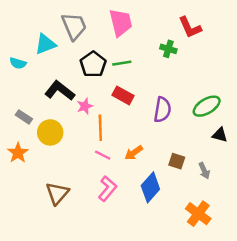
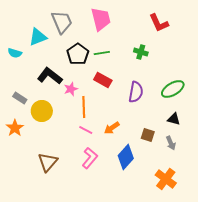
green cross: (168, 49) -> (141, 52), moved
black triangle: (220, 135) -> (174, 119), moved

